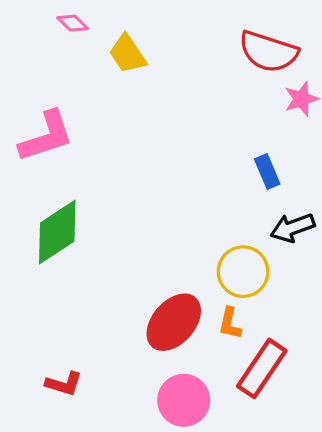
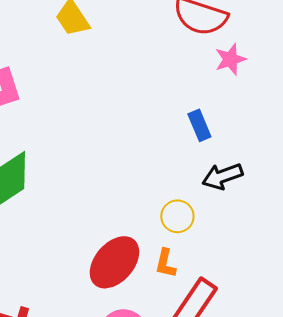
yellow circle: (243, 272) -> (177, 216), size x0.7

